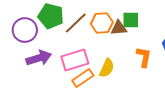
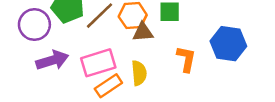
brown triangle: (119, 28) -> (143, 32), moved
yellow semicircle: (107, 68) -> (139, 73), turned -30

